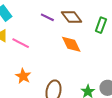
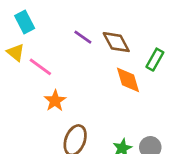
orange diamond: (71, 44) -> (128, 80), moved
orange star: (23, 76) -> (55, 101), moved

